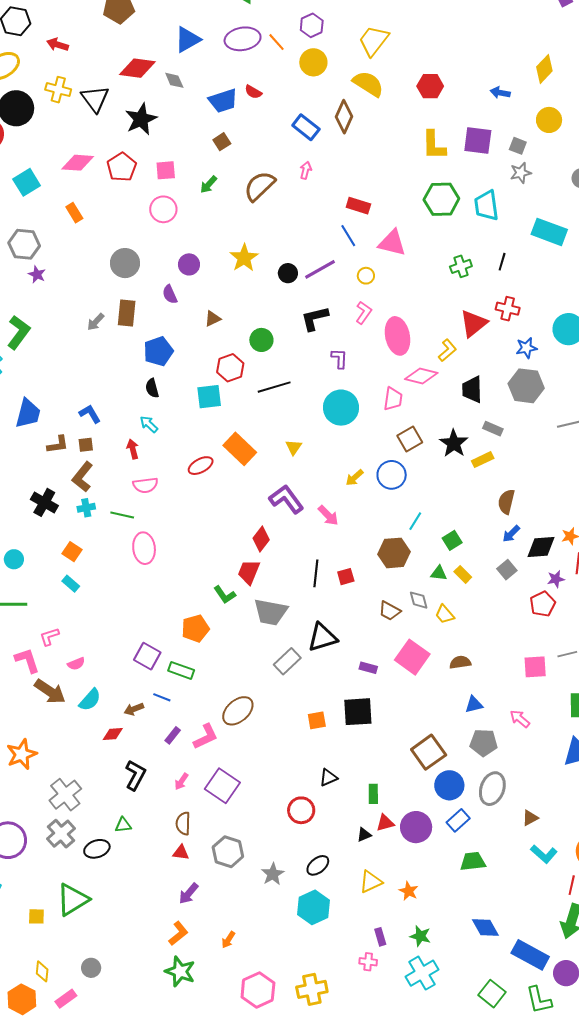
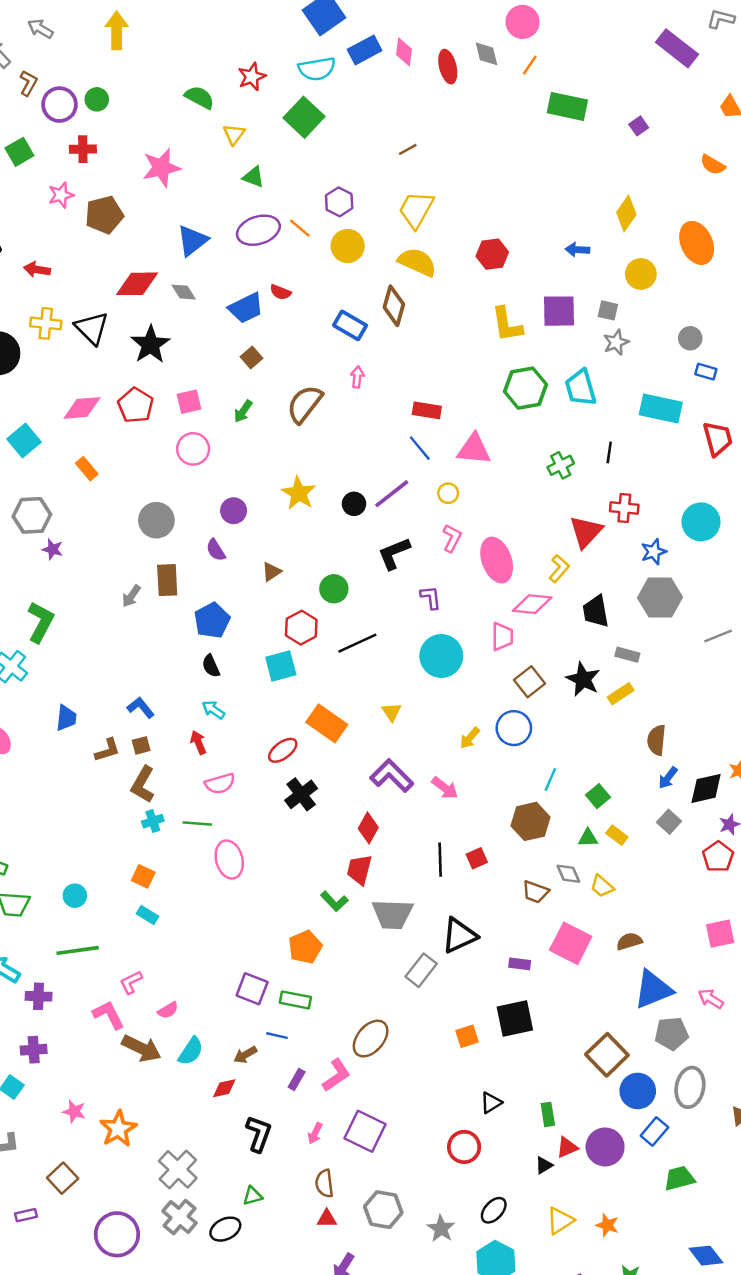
blue trapezoid: (28, 413) -> (66, 718), size x0.7
black cross: (44, 502) -> (301, 794), moved, turned 32
blue triangle: (474, 704) -> (653, 990), size x1.8

